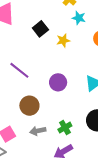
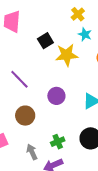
yellow star: (63, 40) -> (67, 55), size x1.6
gray arrow: (38, 131) -> (32, 152), moved, turned 70

